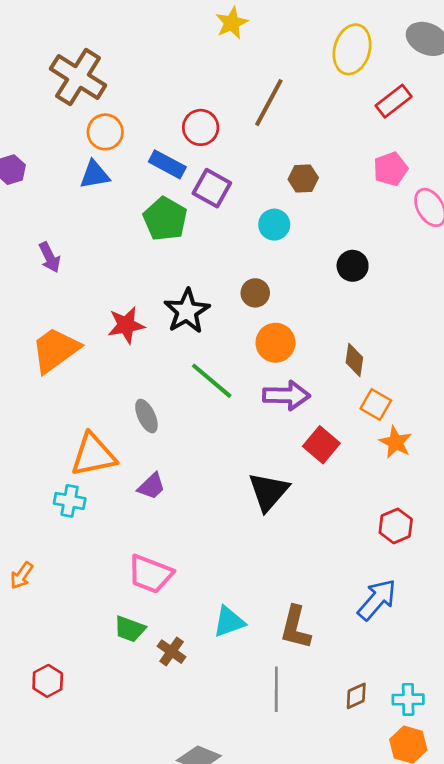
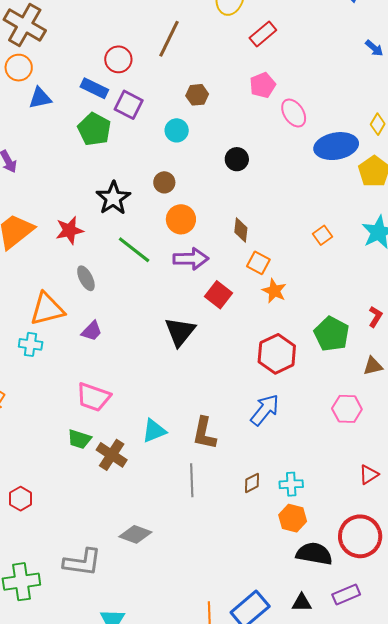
orange circle: (105, 132) -> (19, 68), moved
red star: (126, 325) -> (69, 230), moved
red hexagon: (396, 526) -> (277, 354), size x1.5
brown cross: (172, 652) -> (112, 455), size x1.4
red hexagon: (48, 681) -> (21, 499), moved

